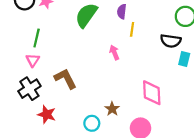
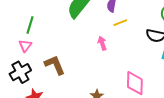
yellow line: (132, 29) -> (120, 23), turned 56

